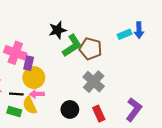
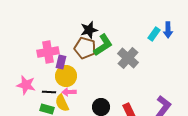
cyan rectangle: (125, 34) -> (154, 34), turned -32
brown pentagon: (91, 49) -> (85, 48), moved
pink cross: (15, 53) -> (48, 52), turned -30
gray cross: (94, 82) -> (128, 58), moved

